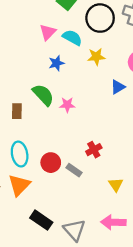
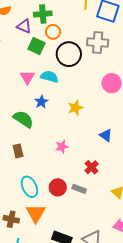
yellow star: (96, 57) -> (75, 108), moved
blue triangle: (118, 87) -> (106, 135), moved, turned -40
green semicircle: (43, 95) -> (23, 119), moved
pink star: (67, 105) -> (62, 147), moved

